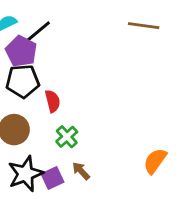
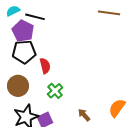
black line: (38, 31) -> (35, 17), turned 54
brown arrow: (81, 171) -> (84, 115), moved

